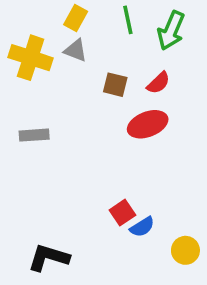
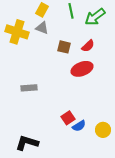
green arrow: (171, 31) -> (95, 17), turned 30
gray rectangle: (34, 135) -> (29, 88), moved
yellow circle: (185, 250) -> (103, 130), moved

